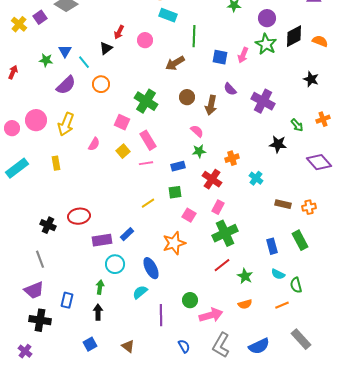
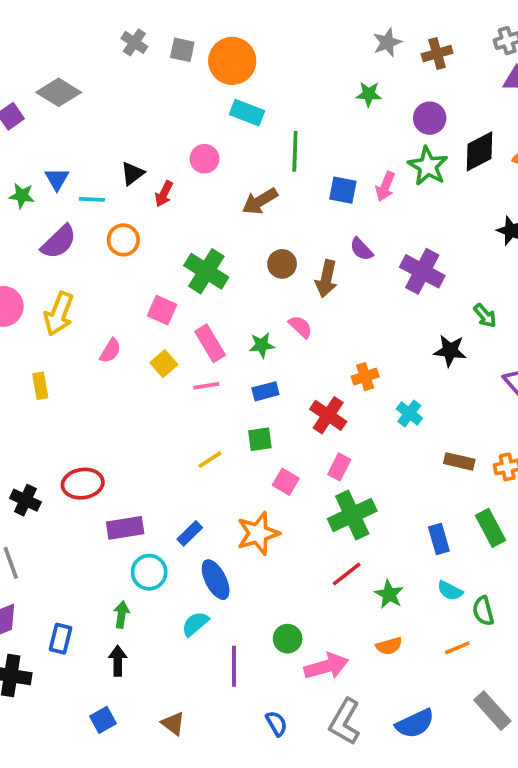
red arrow: (119, 32) -> (164, 194), moved
cyan line: (84, 62) -> (92, 199), turned -48
green star: (199, 151) -> (262, 345), moved
blue rectangle: (127, 234) -> (190, 533), moved

